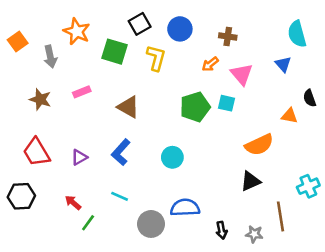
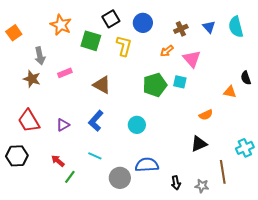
brown cross: (228, 36) -> (181, 29), turned -32
gray arrow: (50, 57) -> (40, 56), moved
blue triangle: (283, 64) -> (209, 27), moved
orange semicircle: (259, 145) -> (206, 115), size x0.6

